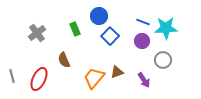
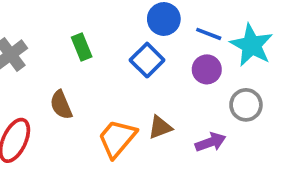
blue circle: (99, 16) -> (164, 19), moved
cyan star: (166, 28) -> (252, 45), turned 30
purple arrow: (144, 80) -> (210, 142), turned -77

